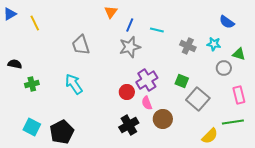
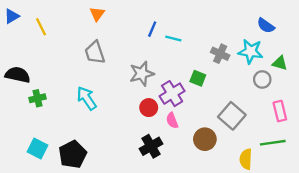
orange triangle: (111, 12) -> (97, 14), moved
cyan line: (157, 30) -> (173, 38), moved
cyan star: (214, 44) -> (251, 51), size x1.5
gray star: (130, 47) -> (142, 74), moved
black semicircle: (15, 64) -> (18, 75), size x1.5
green square: (182, 81) -> (198, 78), moved
brown circle: (163, 119) -> (205, 139), moved
yellow semicircle: (210, 136) -> (246, 159), turned 138

